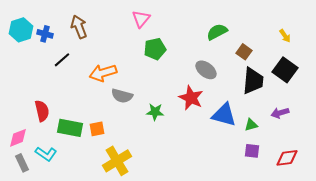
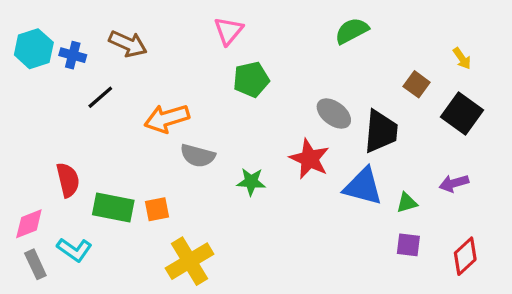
brown arrow: (79, 27) -> (128, 44), turned 135
green semicircle: (217, 32) -> (352, 31), moved
brown square: (244, 52) -> (417, 84), moved
black trapezoid: (253, 81) -> (381, 131), moved
red diamond: (287, 158) -> (465, 256), turned -35

